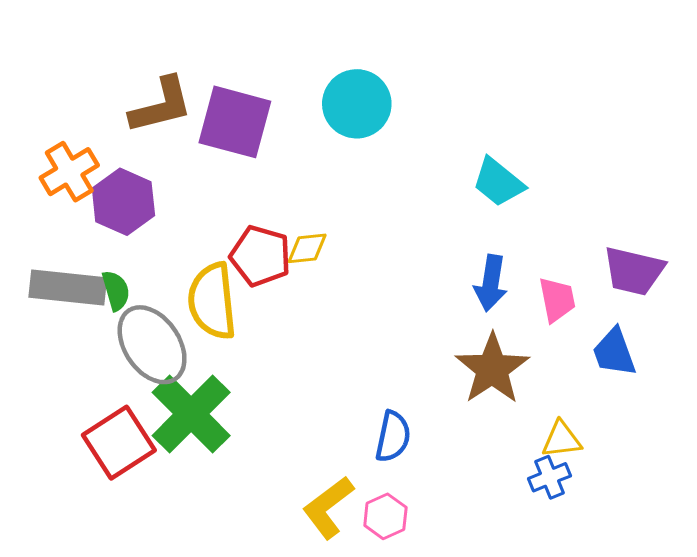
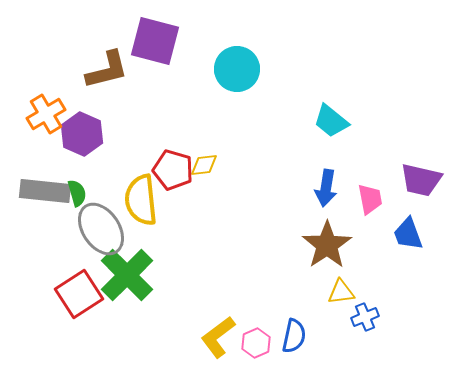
purple square: (235, 122) -> (155, 41), moved
blue semicircle: (393, 437) -> (294, 336), moved
yellow triangle: (562, 440) -> (341, 292), moved

